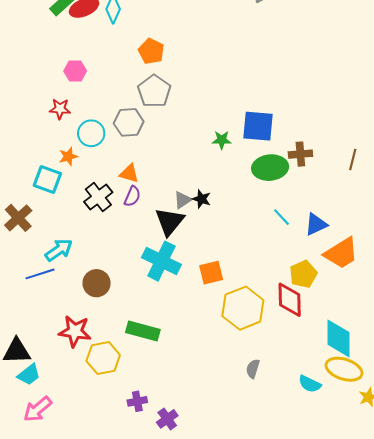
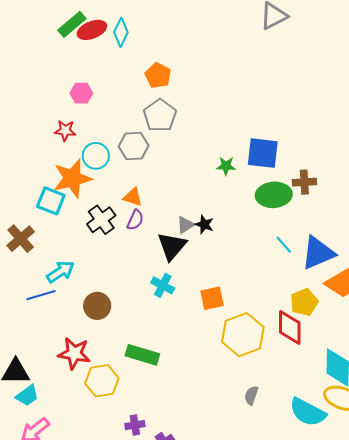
orange star: (68, 156) -> (72, 178), size x2.0
blue triangle: (316, 224) -> (318, 253), size x1.5
cyan cross: (161, 261) -> (163, 285), size x0.6
cyan semicircle: (310, 384) -> (308, 412), size x1.6

